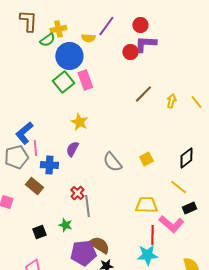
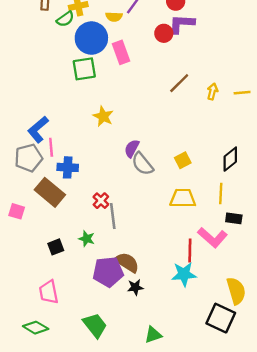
pink rectangle: (85, 80) -> (121, 52), moved
green square: (63, 82) -> (84, 69), turned 30
yellow line: (196, 102) -> (242, 93), turned -56
purple semicircle: (72, 149) -> (132, 148), moved
brown rectangle: (34, 186) -> (50, 192), size x1.4
yellow line: (178, 187) -> (221, 194), turned 54
yellow trapezoid: (146, 205) -> (183, 198), moved
black rectangle: (189, 208) -> (234, 218), turned 32

